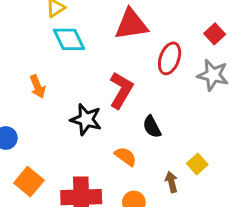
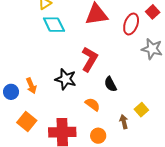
red square: (215, 34) -> (153, 12), moved
red ellipse: (170, 58) -> (131, 24), moved
orange arrow: (37, 86) -> (31, 86), moved

